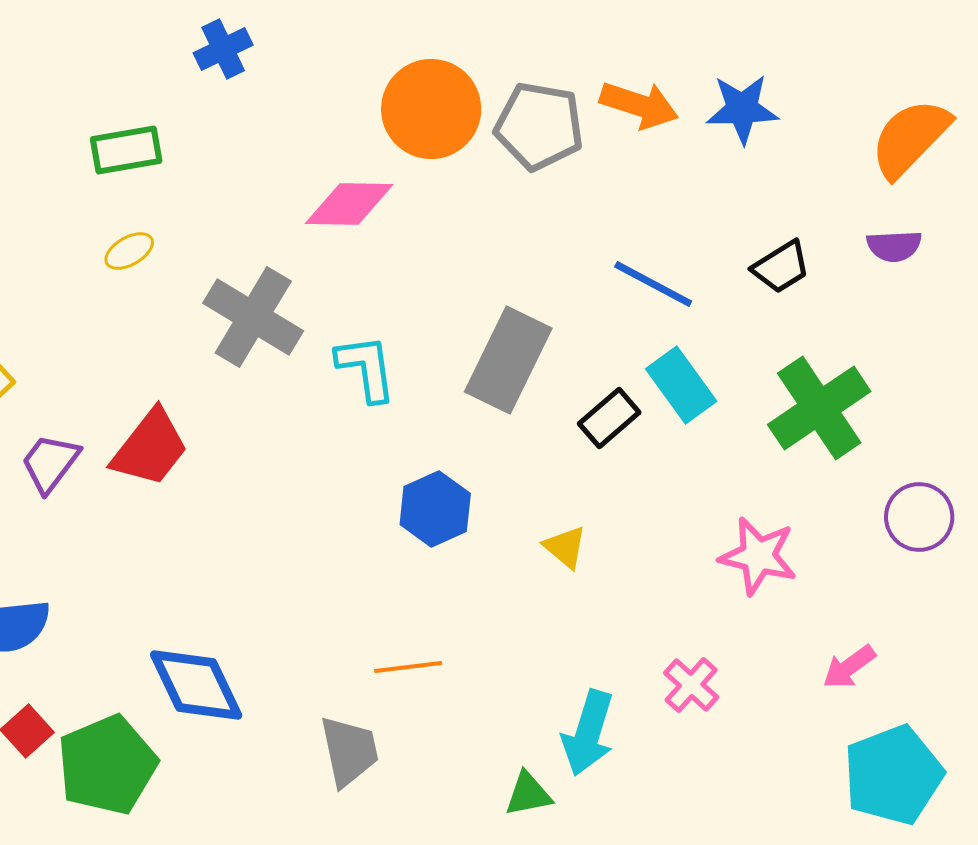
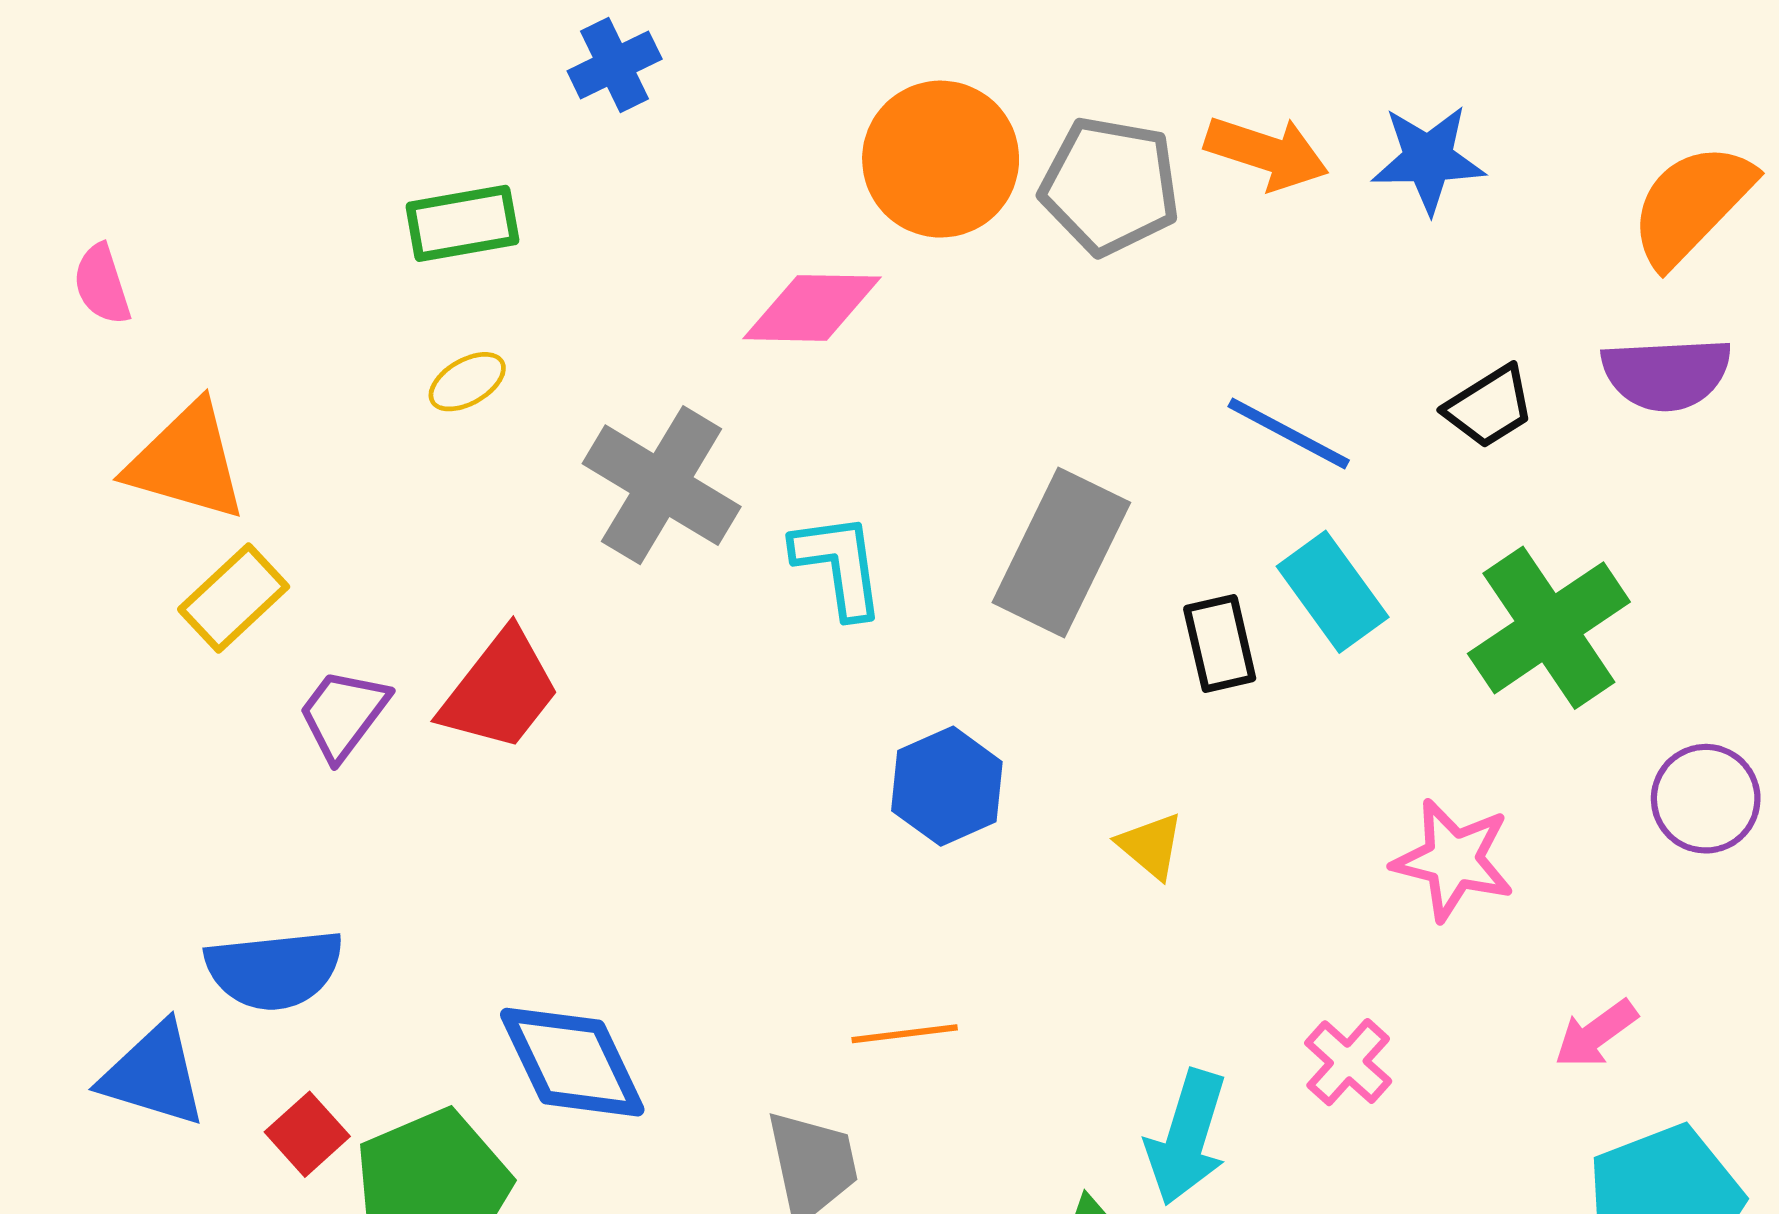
purple semicircle: (894, 246) -> (1666, 374), size x1.5
black rectangle: (609, 418) -> (1220, 643), turned -62

